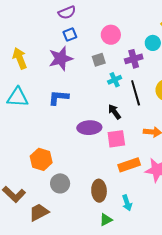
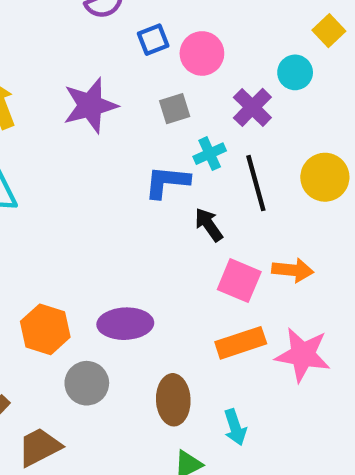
blue square: (70, 35) -> (153, 40), moved
purple cross: (134, 59) -> (252, 107), turned -30
blue L-shape: (58, 97) -> (167, 182), moved
purple ellipse: (89, 128) -> (125, 324), moved
pink square: (116, 139) -> (239, 281), moved, turned 30

